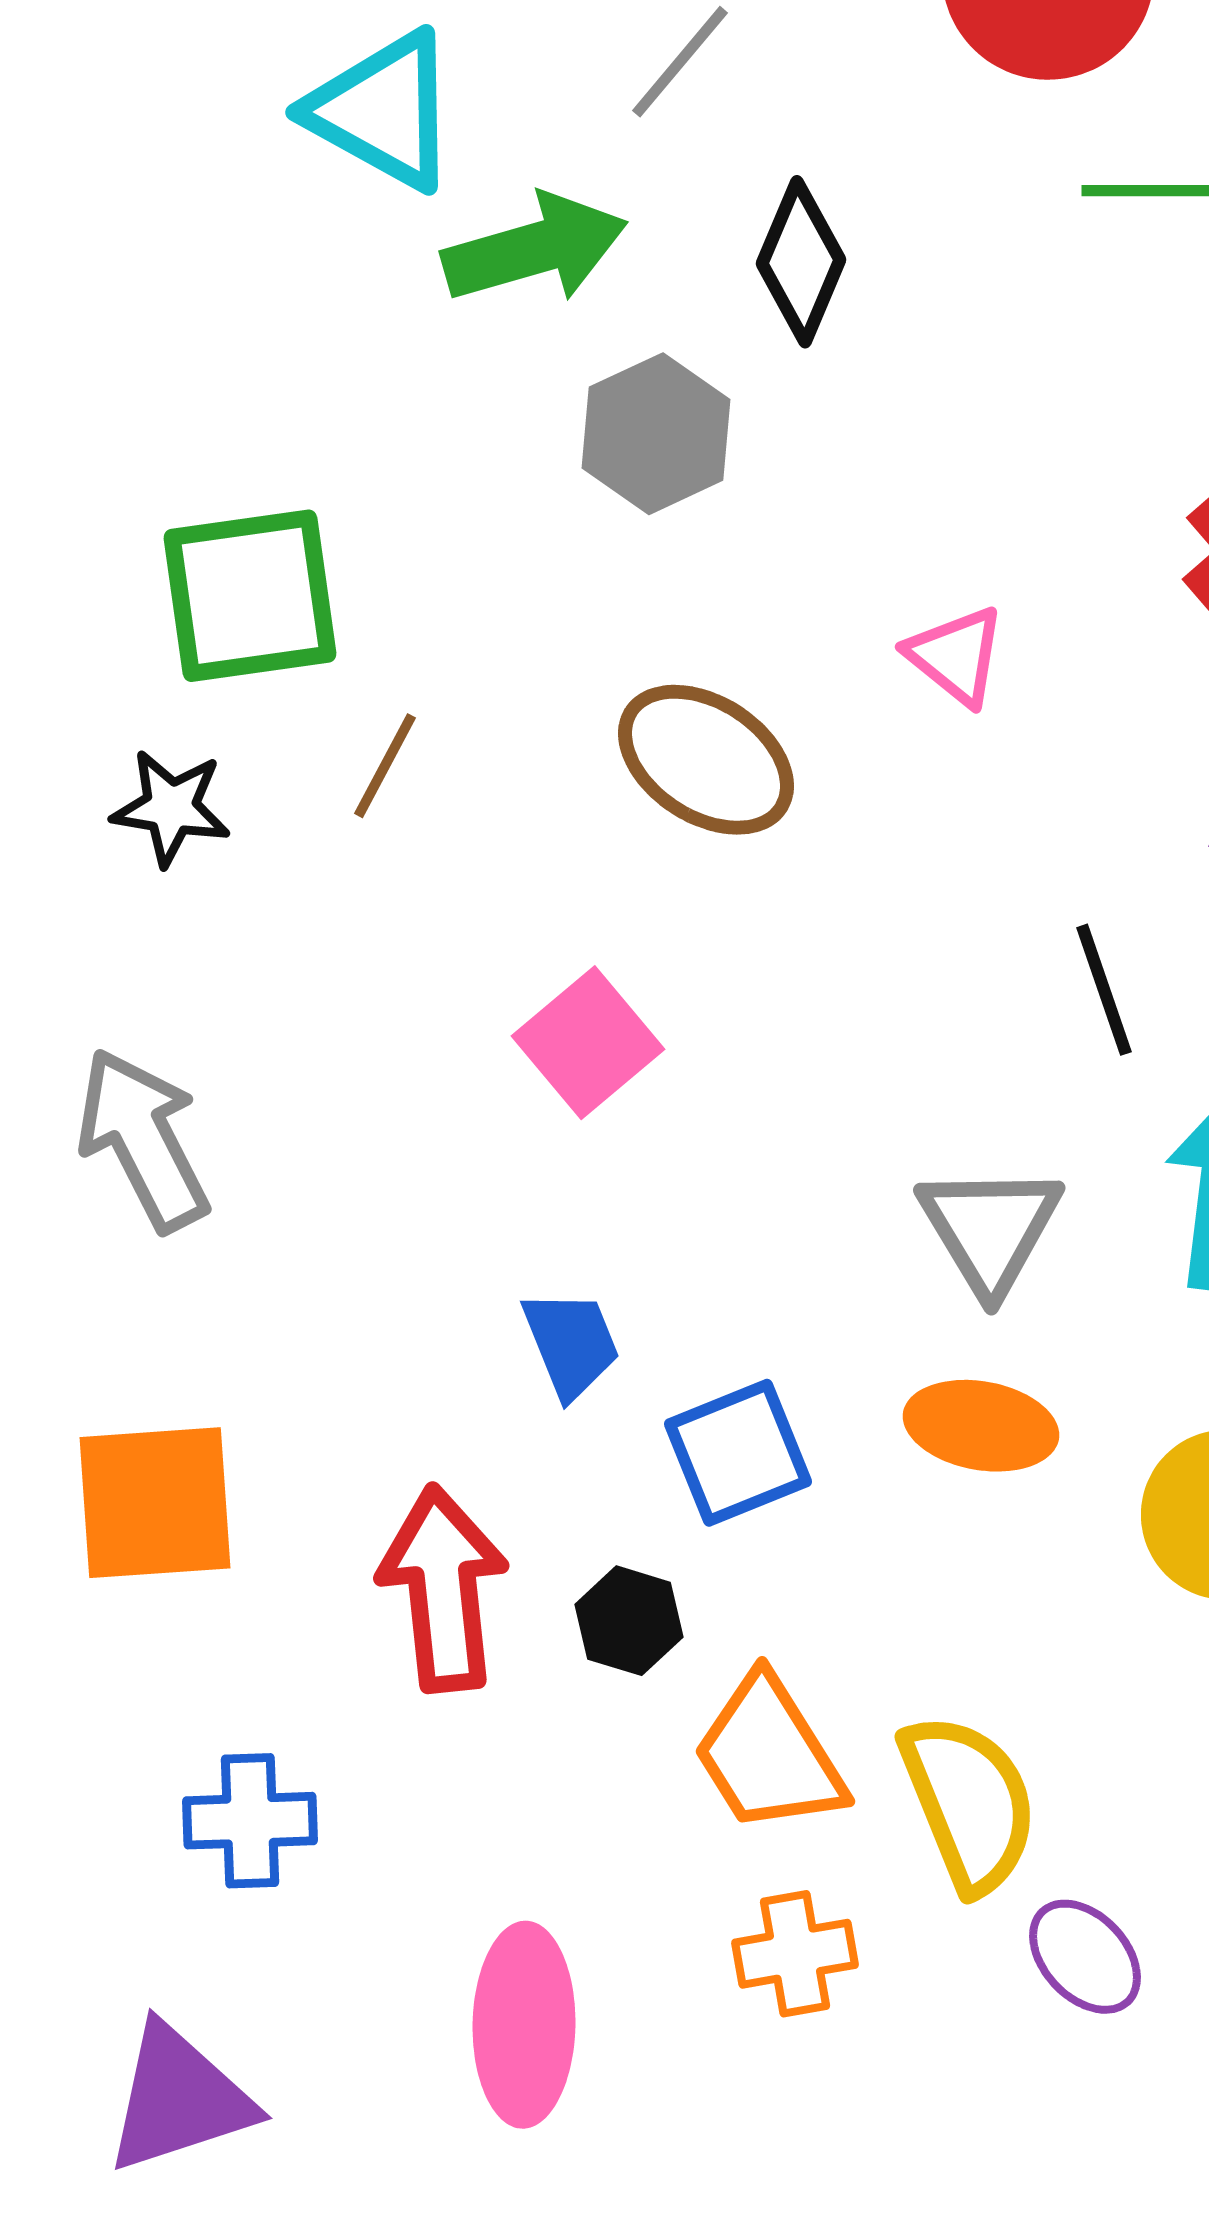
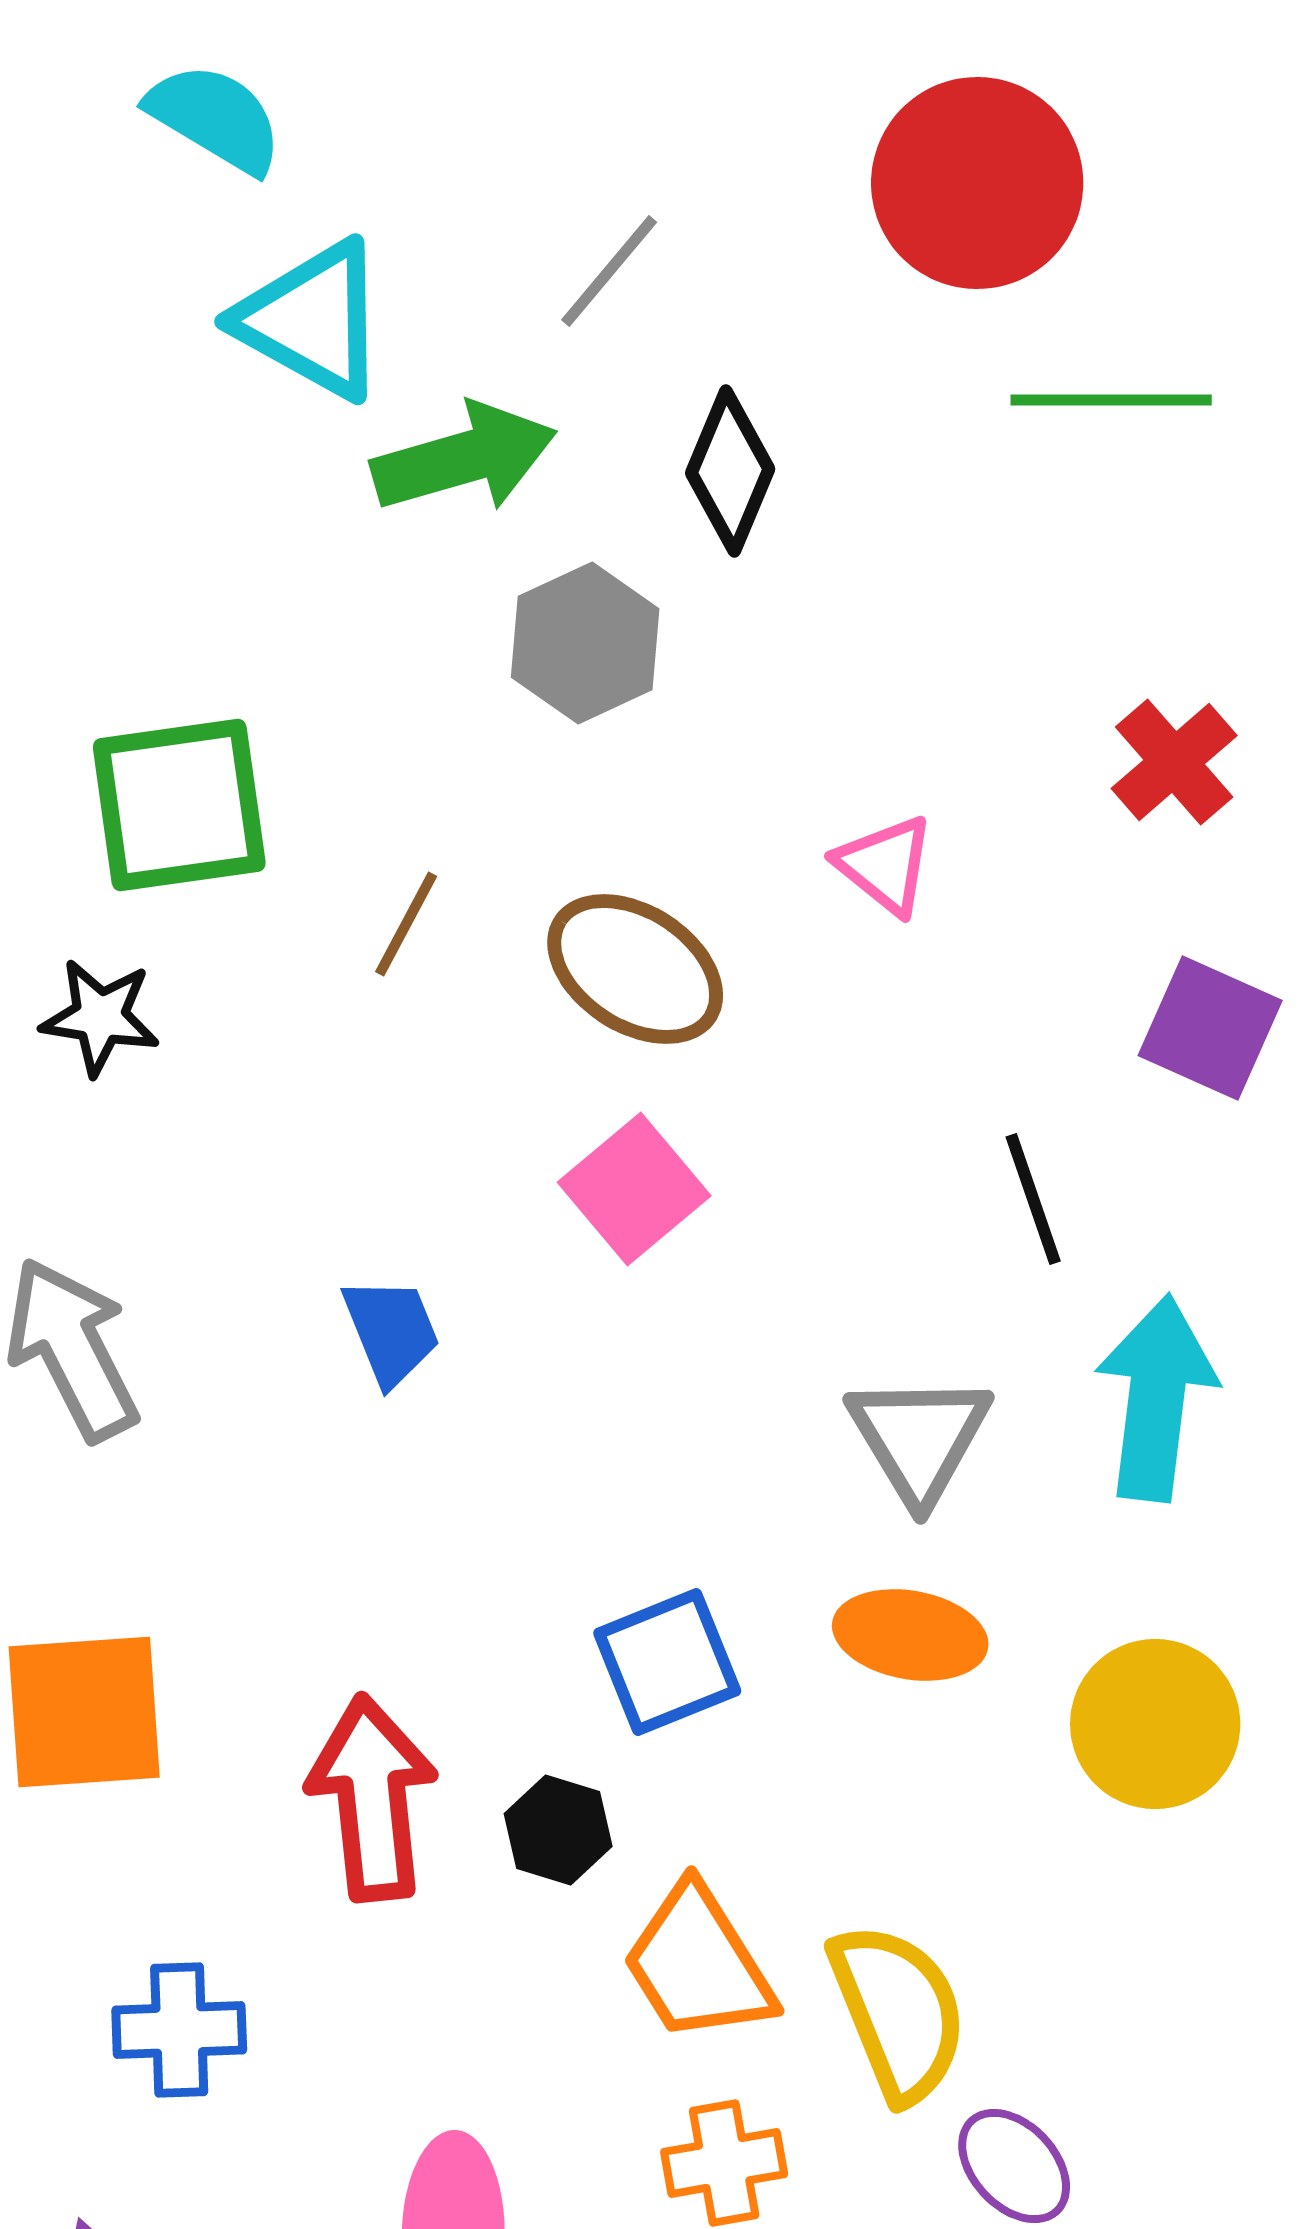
brown line: (385, 766) -> (406, 924), moved
pink square: (588, 1043) -> (634, 1189), moved
blue trapezoid: (571, 1344) -> (391, 1331), moved

